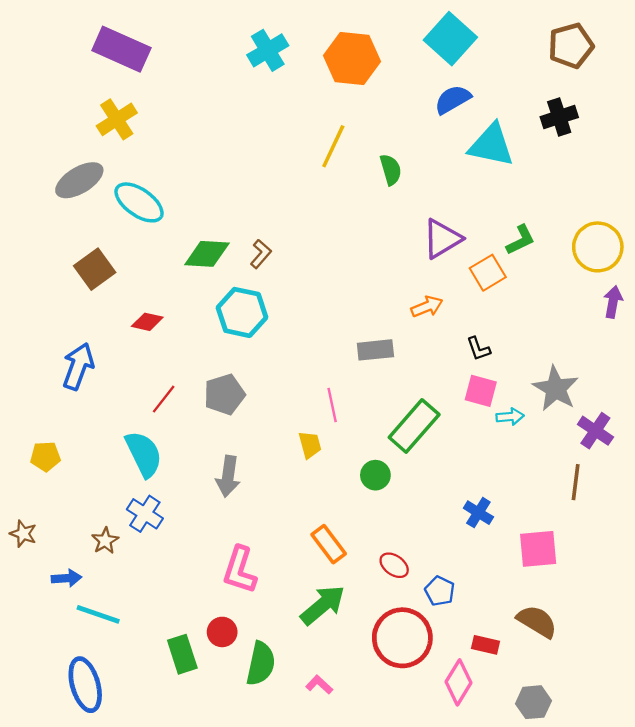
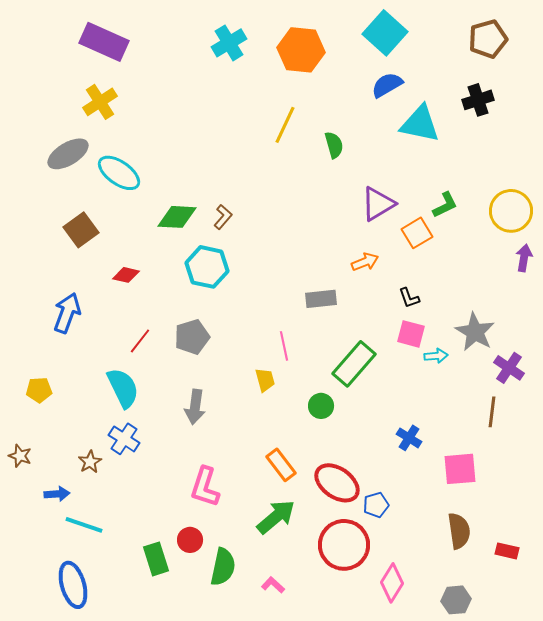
red ellipse: (394, 565) -> (337, 483), size x1.8
blue pentagon: (440, 591) -> (376, 505), turned 30
brown semicircle: (537, 621) -> (459, 531), turned 51
red rectangle: (485, 645) -> (507, 551), moved

